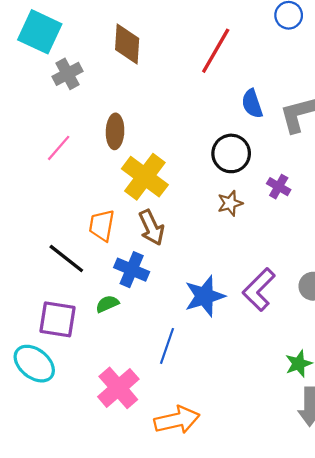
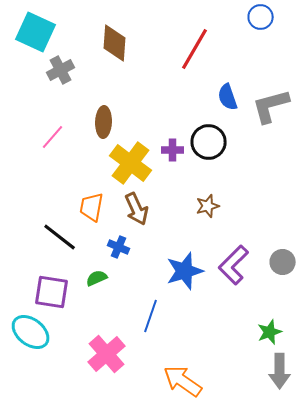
purple cross: (279, 187) -> (173, 150), moved, turned -30
brown star: (230, 203) -> (208, 206), moved
blue cross: (132, 270) -> (119, 247), size x0.7
orange arrow: (177, 420) -> (183, 381), moved, turned -132

